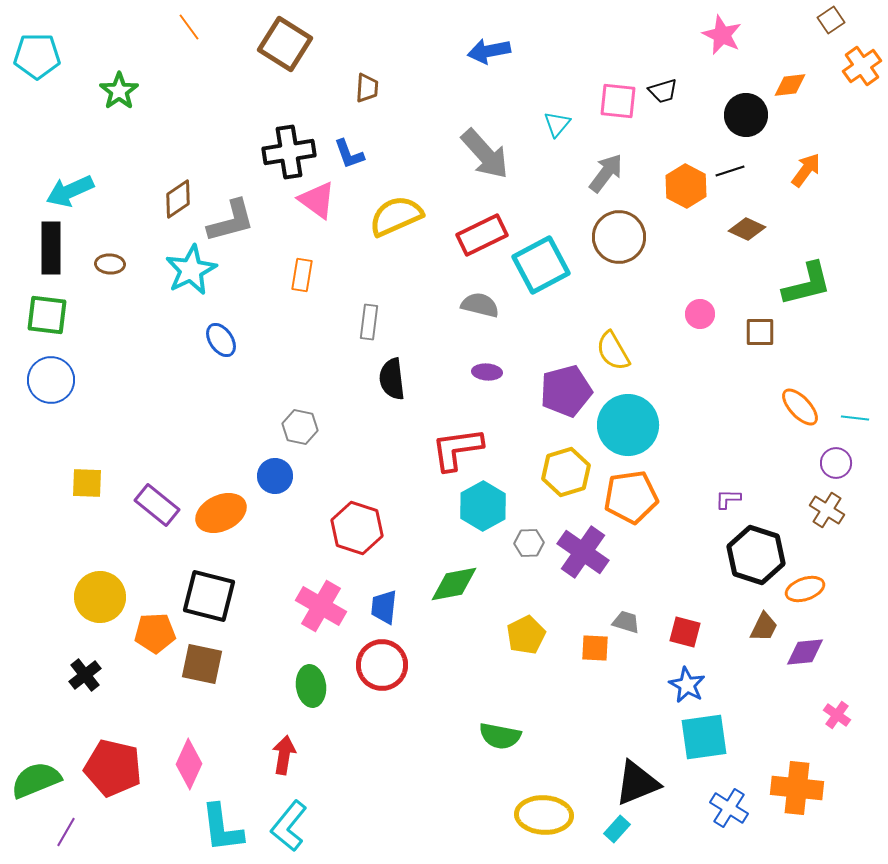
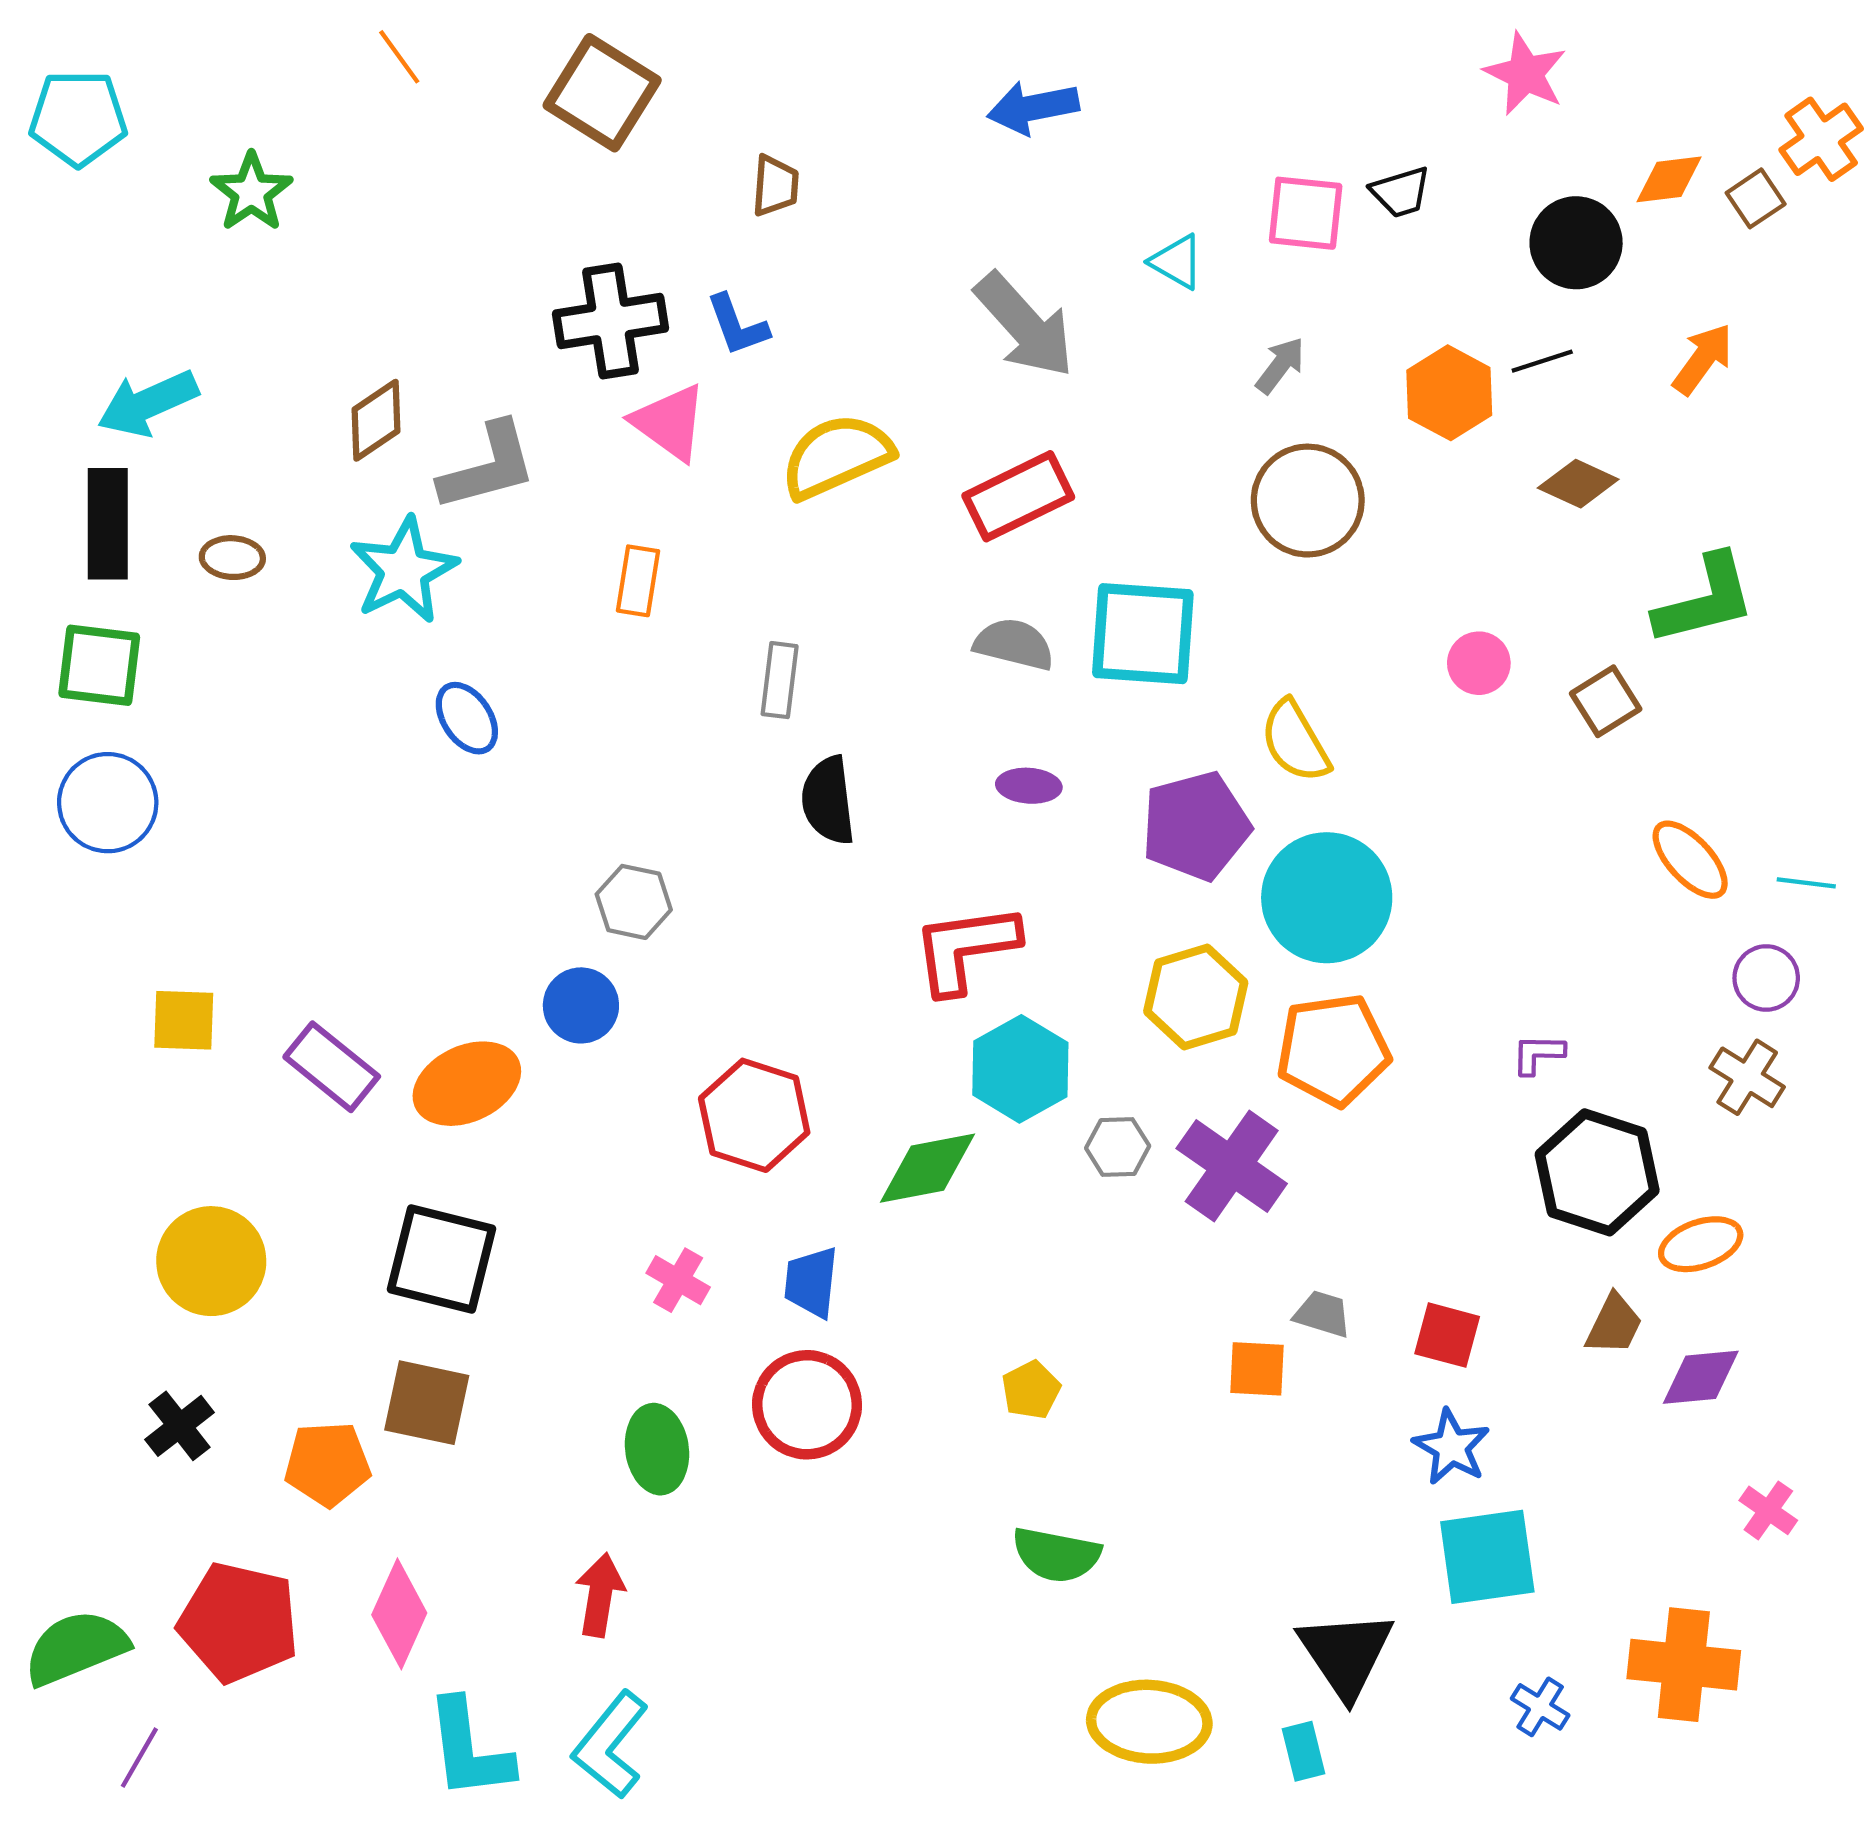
brown square: (831, 20) -> (1756, 198), moved
cyan triangle: (557, 124) -> (1177, 262), turned -40
gray arrow: (606, 173) -> (1280, 365), size x0.7
cyan square: (541, 265) -> (1143, 634), moved, turned 32
brown square: (760, 332) -> (1606, 701), turned -32
green diamond: (454, 584) -> (927, 1168), moved
pink cross: (321, 606) -> (678, 1280), size x0.6
orange pentagon: (155, 633) -> (327, 1464), moved
yellow pentagon: (526, 635) -> (1031, 1390), moved, size x0.7
black triangle: (637, 783) -> (1346, 1654), turned -42
blue cross: (729, 808) -> (1540, 1707), size x0.7
cyan rectangle: (617, 829) -> (1303, 1751), turned -56

